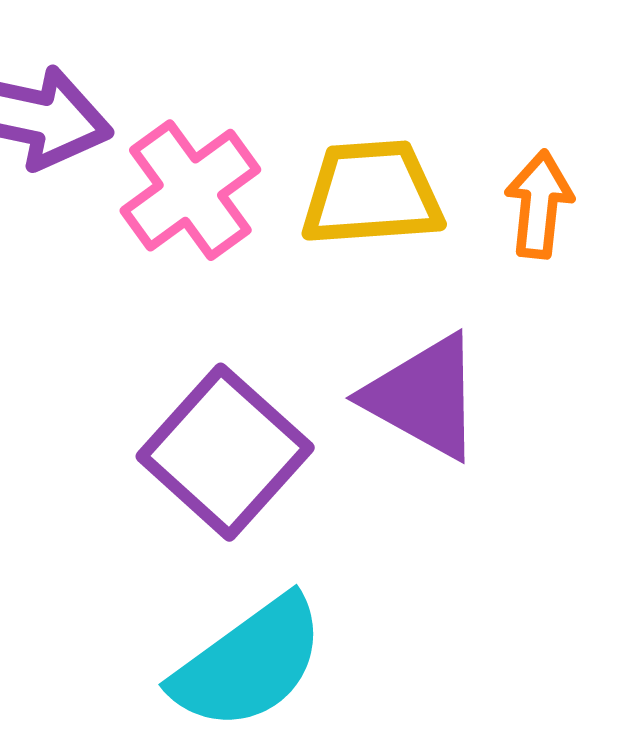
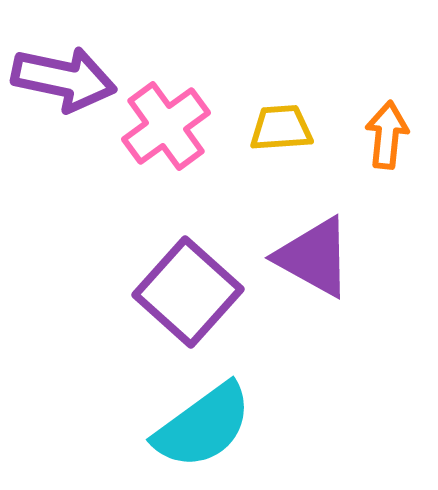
yellow trapezoid: (372, 193) -> (281, 128), size x0.7

